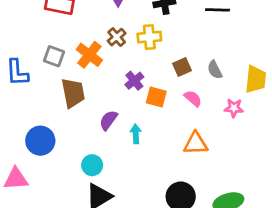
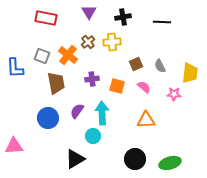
purple cross: (134, 81) -> (92, 79), moved, turned 32
purple semicircle: (108, 120) -> (77, 111), moved
cyan arrow: (136, 134) -> (102, 113), size x1.6
blue circle: (40, 141) -> (48, 118), moved
cyan circle: (92, 165) -> (93, 136), moved

